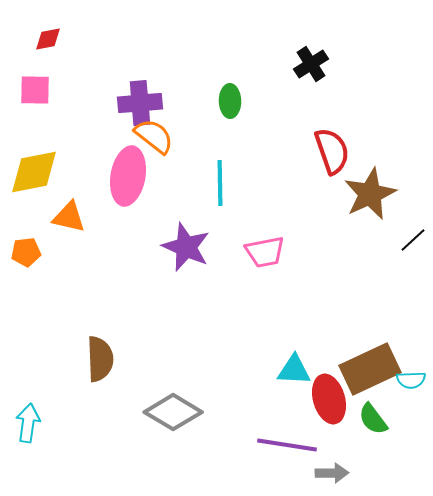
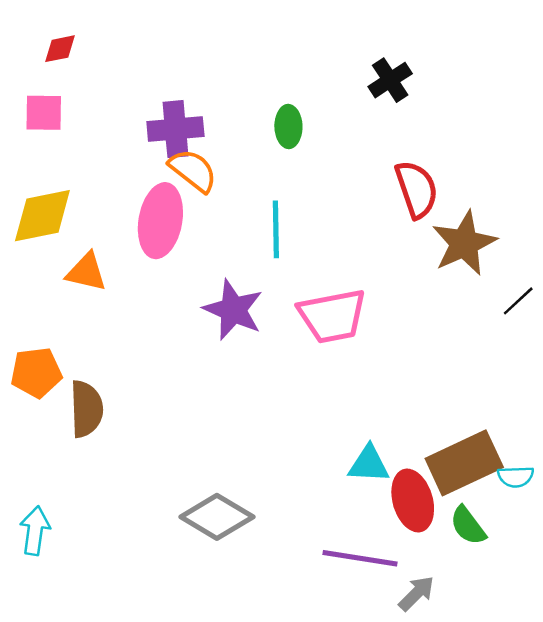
orange pentagon: (26, 252) -> (36, 372), moved, size x1.4
pink trapezoid: (265, 252) -> (332, 316), size x1.4
brown semicircle: (100, 359) -> (86, 409), moved
gray arrow: (332, 473) -> (416, 593), turned -44

